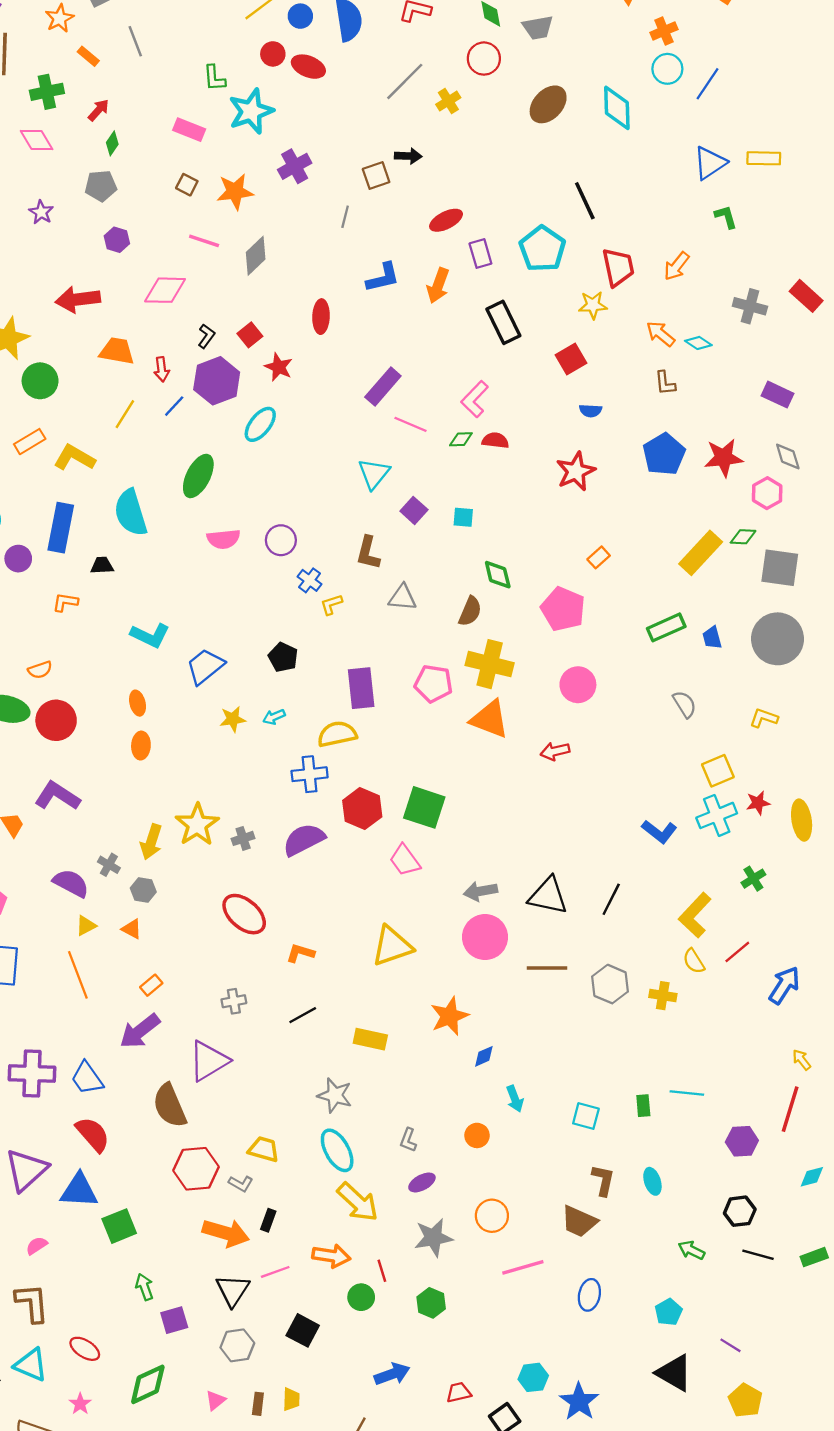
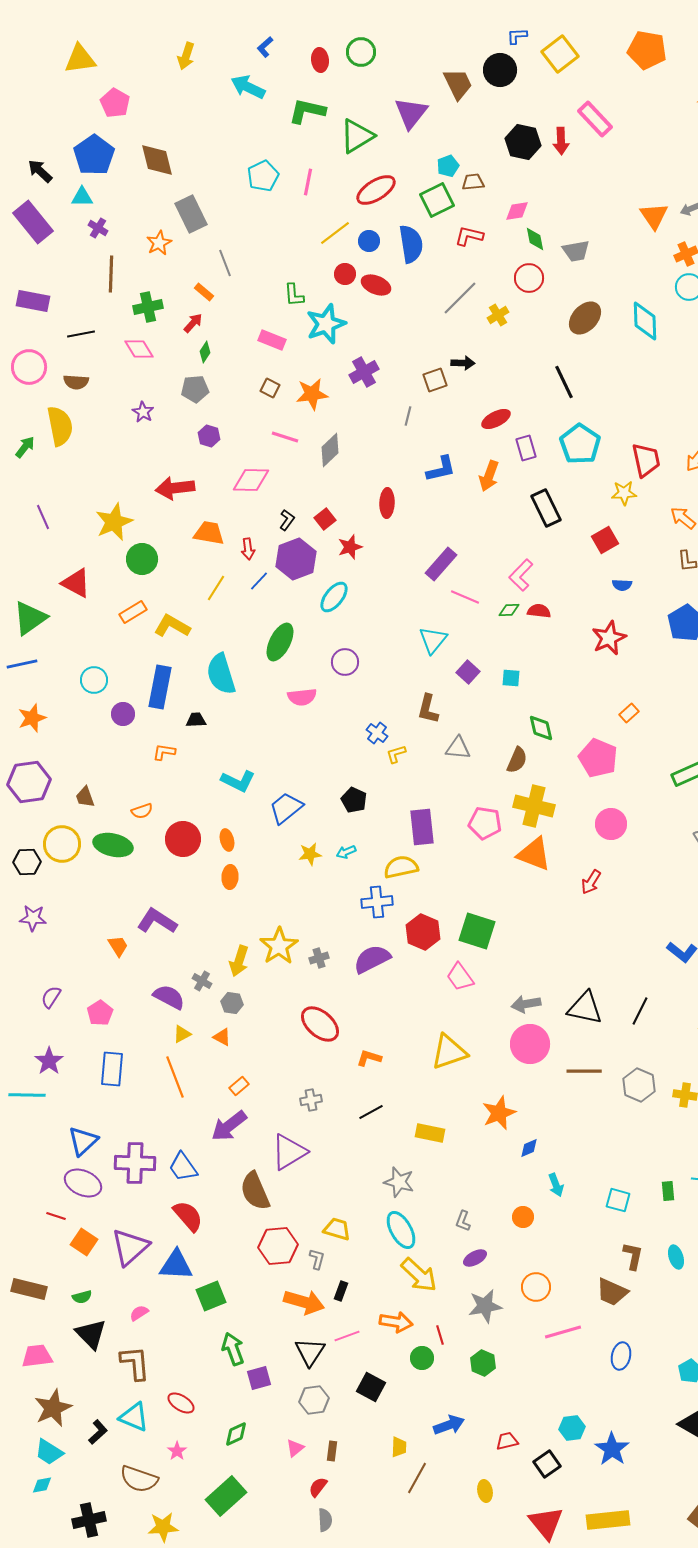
orange rectangle: (88, 56) -> (204, 292), moved
black line: (585, 201) -> (564, 382), moved
red star: (279, 367) -> (350, 547), turned 30
purple circle: (281, 540) -> (345, 662), moved
red circle: (56, 720) -> (183, 839), moved
red arrow: (555, 751) -> (591, 882), turned -45
gray L-shape: (241, 1184) -> (317, 1259), turned -105
green arrow: (144, 1287) -> (233, 1349), size x1.4
green diamond: (148, 1384) -> (236, 1434), size x0.7
yellow trapezoid: (291, 1399) -> (399, 1447), moved

